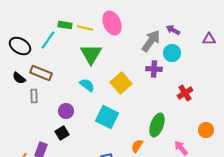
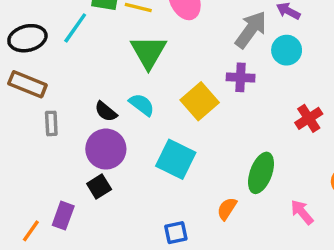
black ellipse: (20, 46) -> (27, 38), turned -45
purple cross: (154, 69) -> (241, 77), moved
brown rectangle: (41, 73) -> (27, 84), moved
black semicircle: (19, 78) -> (106, 112), moved
purple circle: (66, 111) -> (106, 149), size x1.5

